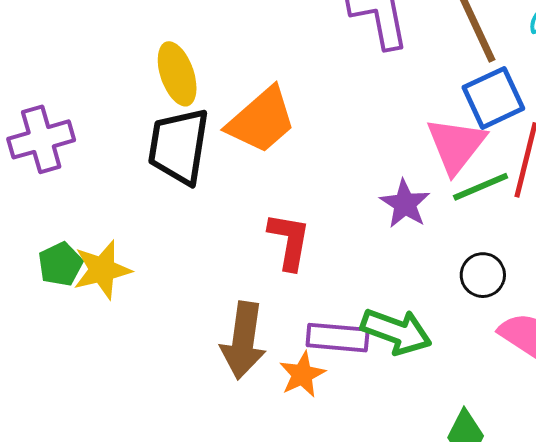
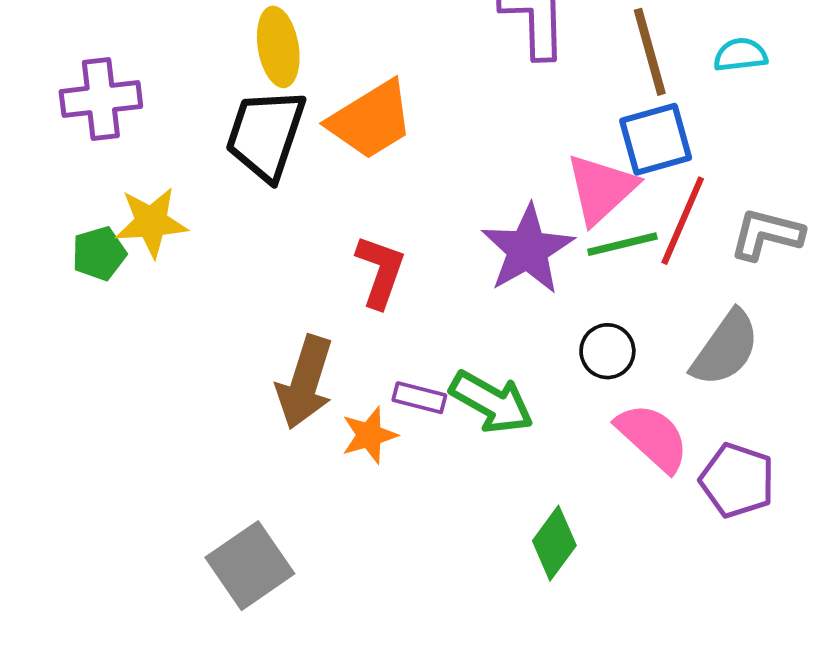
purple star: (405, 204) -> (528, 250), size x1.5
yellow star: (102, 270) -> (151, 222), moved
purple rectangle: (338, 338) -> (419, 398), size x0.7

